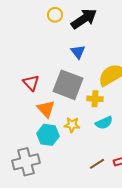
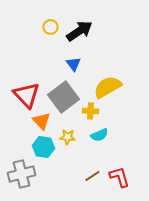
red triangle: (31, 83) -> (26, 95), size x1.6
gray square: (68, 85) -> (63, 97), turned 32

